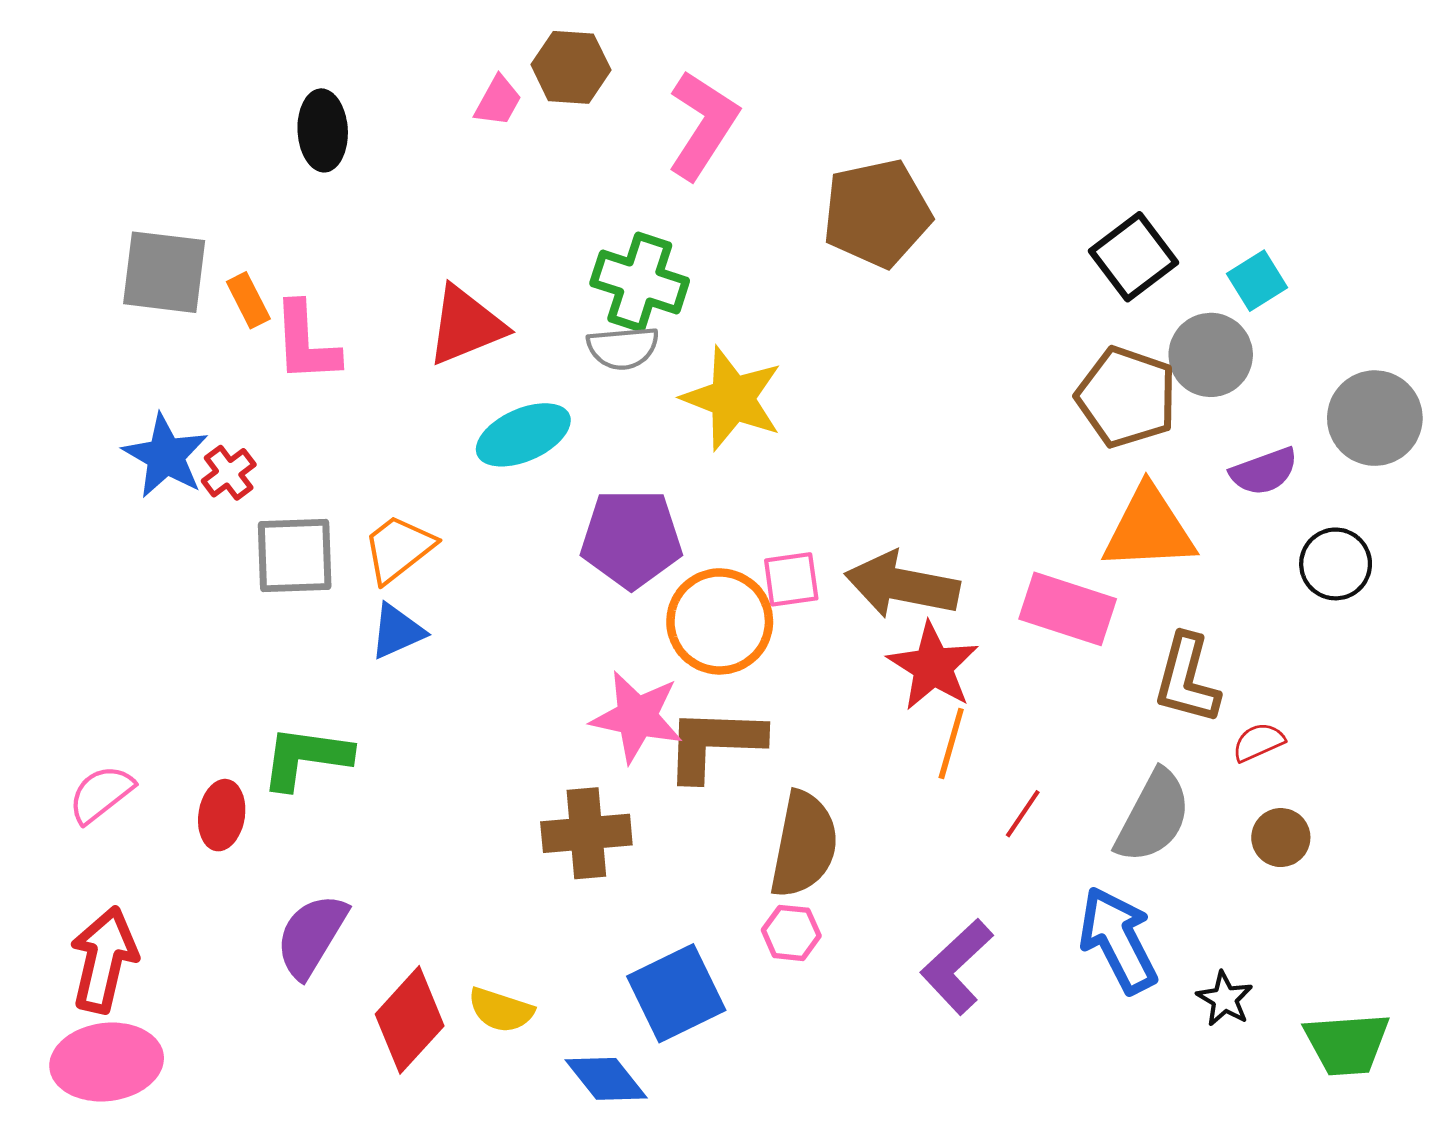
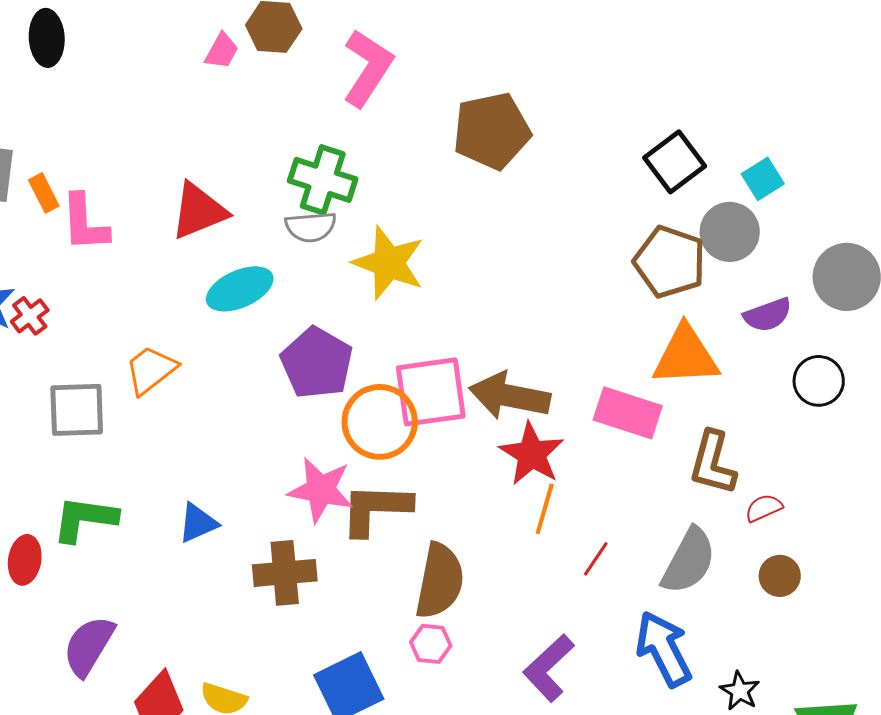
black ellipse: (323, 130) -> (47, 38), moved
purple pentagon: (631, 539) -> (317, 363), turned 30
gray square: (295, 556) -> (77, 410), moved
pink square: (791, 579) -> (431, 392), size x1.8
blue triangle: (397, 631) -> (198, 523), moved

